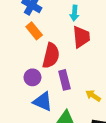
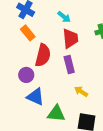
cyan arrow: (74, 13) -> (64, 17), turned -56
purple rectangle: (64, 80) -> (69, 64), moved

